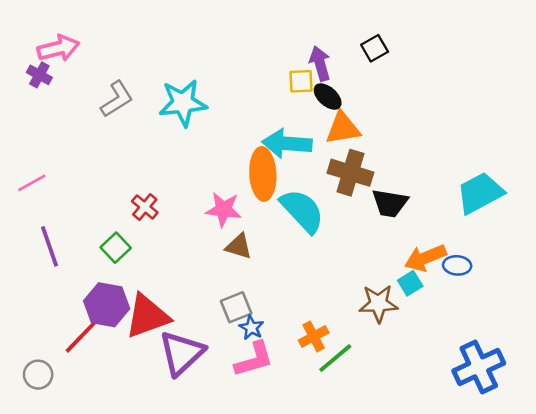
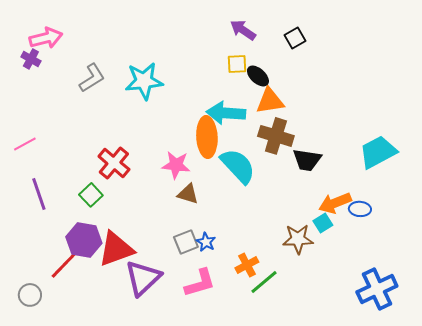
purple arrow: (320, 63) -> (243, 30), moved, turned -40
red cross: (145, 207) -> (114, 163), size x1.5
blue star: (251, 328) -> (206, 242), moved

